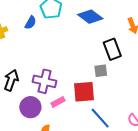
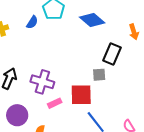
black rectangle: (112, 49) -> (112, 54), turned 40
purple circle: (30, 107) -> (17, 115), moved

